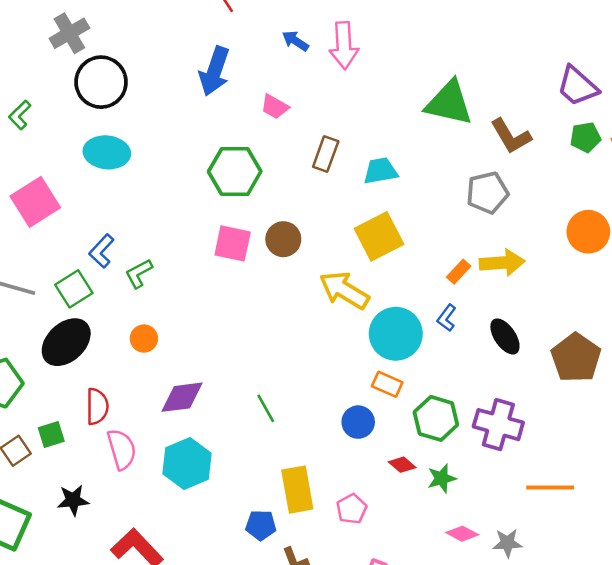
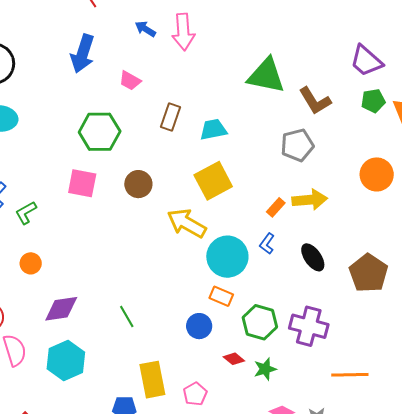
pink square: (233, 243) -> (82, 183), moved

